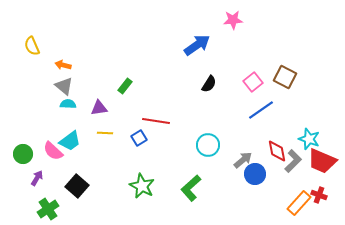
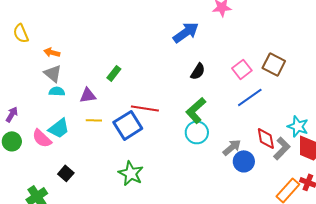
blue square: (139, 138) -> (128, 125), size x1.8
purple arrow: (37, 178) -> (12, 114), moved
black square: (77, 186) -> (66, 173), size x0.7
green L-shape: (191, 188) -> (196, 110), moved

